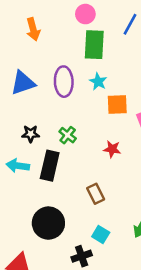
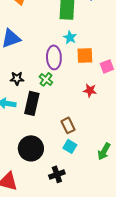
purple ellipse: (64, 82) -> (54, 57), moved
red star: (112, 149) -> (90, 90), moved
cyan square: (101, 234) -> (70, 146), moved

